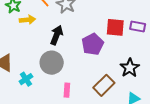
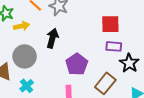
purple rectangle: (138, 27) -> (114, 46), moved
purple pentagon: (93, 44) -> (77, 64), moved
gray circle: (52, 63) -> (25, 56), moved

